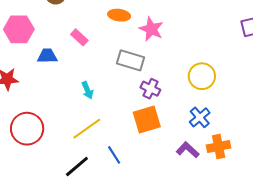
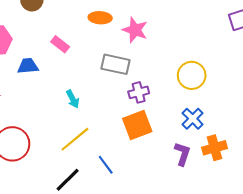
purple cross: (150, 89) -> (139, 92), turned -36
purple L-shape: (188, 150) -> (182, 154), turned 70

